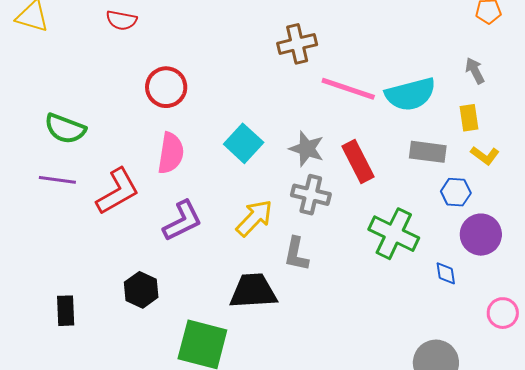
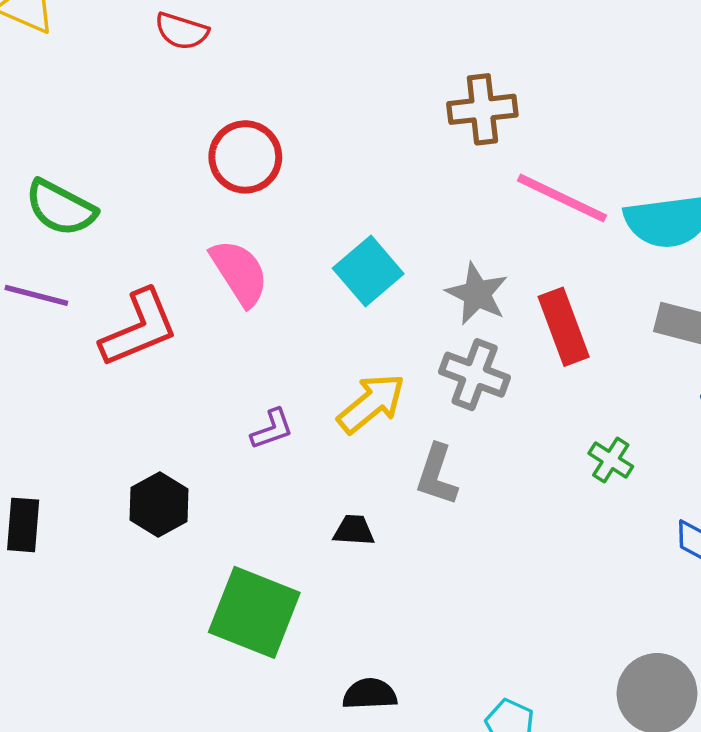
pink semicircle: (171, 153) -> (239, 273), turned -48
purple L-shape: (182, 221) -> (272, 429), moved, size x0.6
green cross: (394, 234) -> (611, 460), size x0.5
black trapezoid: (253, 291) -> (354, 530), size x0.5

